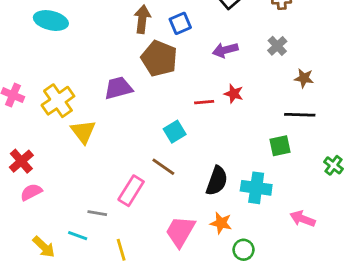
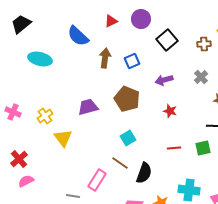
brown pentagon: (159, 58) -> (127, 99), moved
yellow cross: (58, 101) -> (45, 116), size x0.7
red line: (204, 102) -> (174, 148), moved
black semicircle: (217, 181) -> (144, 173), moved
cyan cross: (256, 188) -> (189, 190), moved

